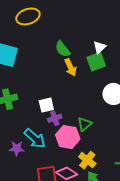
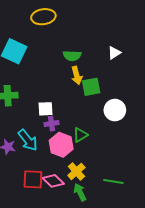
white triangle: (100, 47) -> (114, 53), moved
green semicircle: (63, 49) -> (72, 56), turned -60
green square: (96, 62) -> (91, 87), moved

